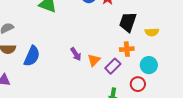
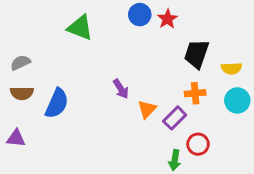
purple arrow: (76, 54) -> (121, 89), moved
cyan circle: (149, 65) -> (237, 100), moved
red circle: (138, 84) -> (198, 144), moved

